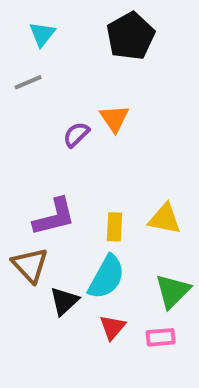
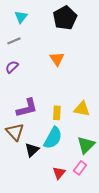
purple semicircle: (76, 135) -> (12, 67), moved
red triangle: (112, 327) -> (59, 173), moved
pink rectangle: (161, 337) -> (80, 168), turned -48

